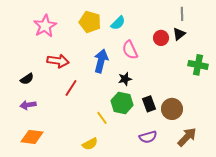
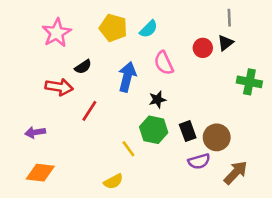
red arrow: (58, 61) -> (59, 87), moved
black semicircle: (27, 79) -> (83, 67), moved
purple semicircle: (148, 137) -> (199, 161), moved

